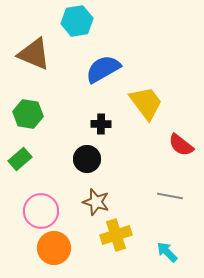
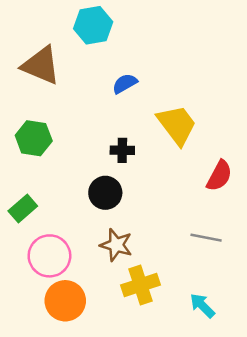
blue semicircle: (103, 69) -> (125, 84), size x0.6
red semicircle: (181, 145) -> (219, 176), turned -100
green rectangle: (20, 159) -> (23, 209), moved

